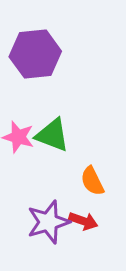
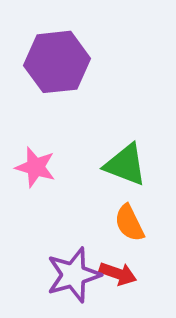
green triangle: (52, 135) -> (125, 165), moved

